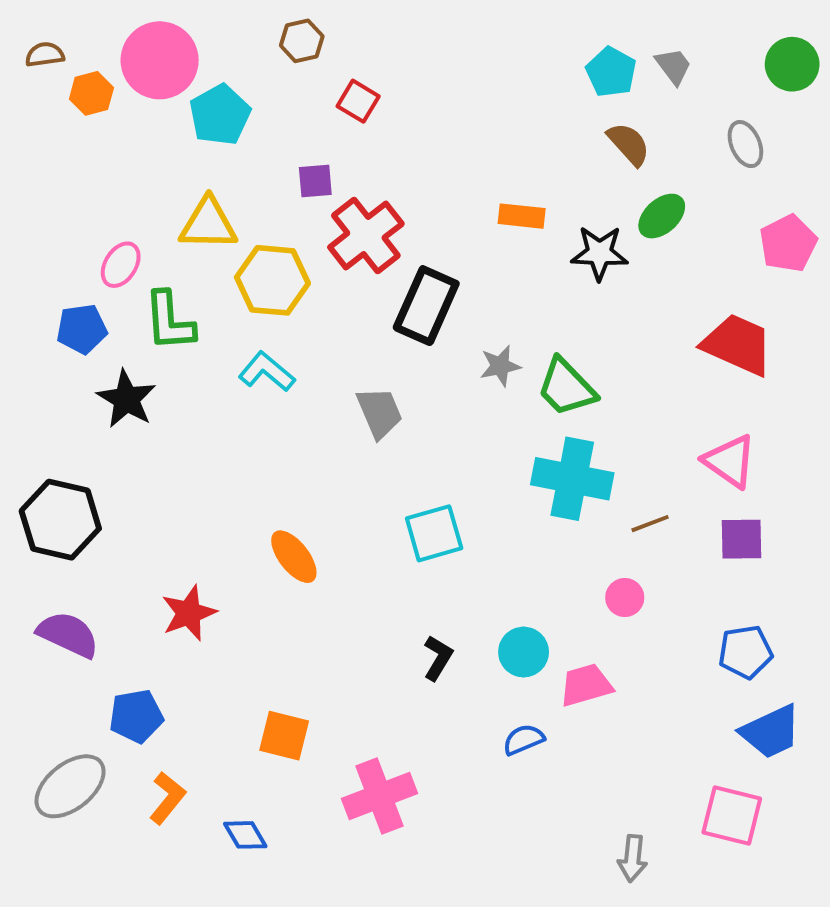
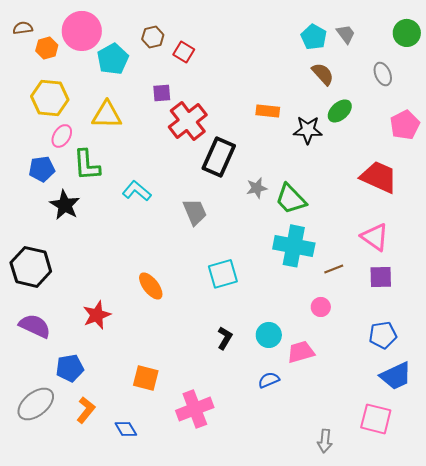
brown hexagon: (302, 41) -> (153, 37), moved
yellow hexagon: (272, 280) -> (50, 98), moved

